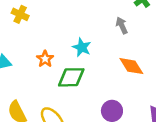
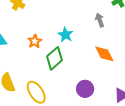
green diamond: (71, 77) -> (55, 58), turned -45

